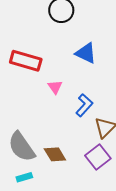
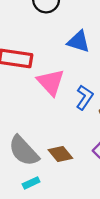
pink triangle: (55, 87) -> (51, 82), size x1.8

